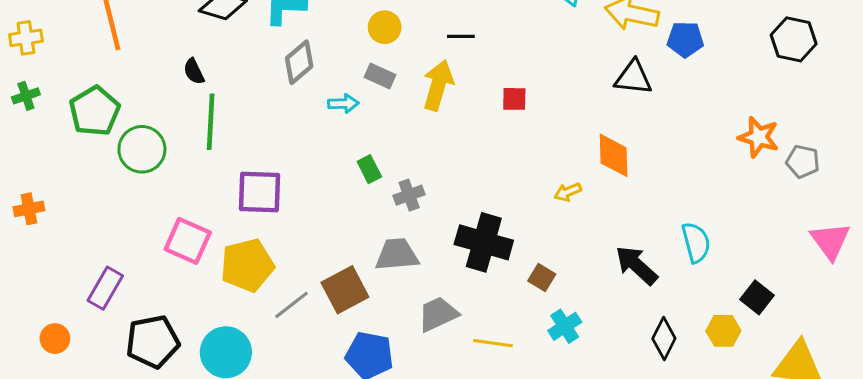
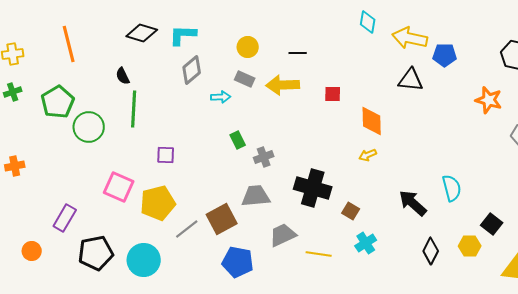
yellow arrow: (438, 85) -> (283, 85), turned -108
orange star: (759, 137) -> (489, 100), moved
orange diamond: (614, 155) -> (372, 121), moved
purple square: (259, 192) -> (166, 155), size x0.6

